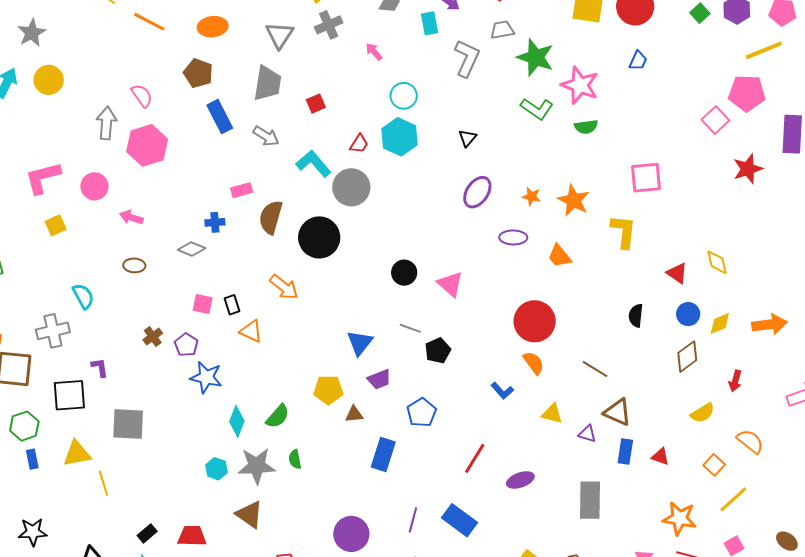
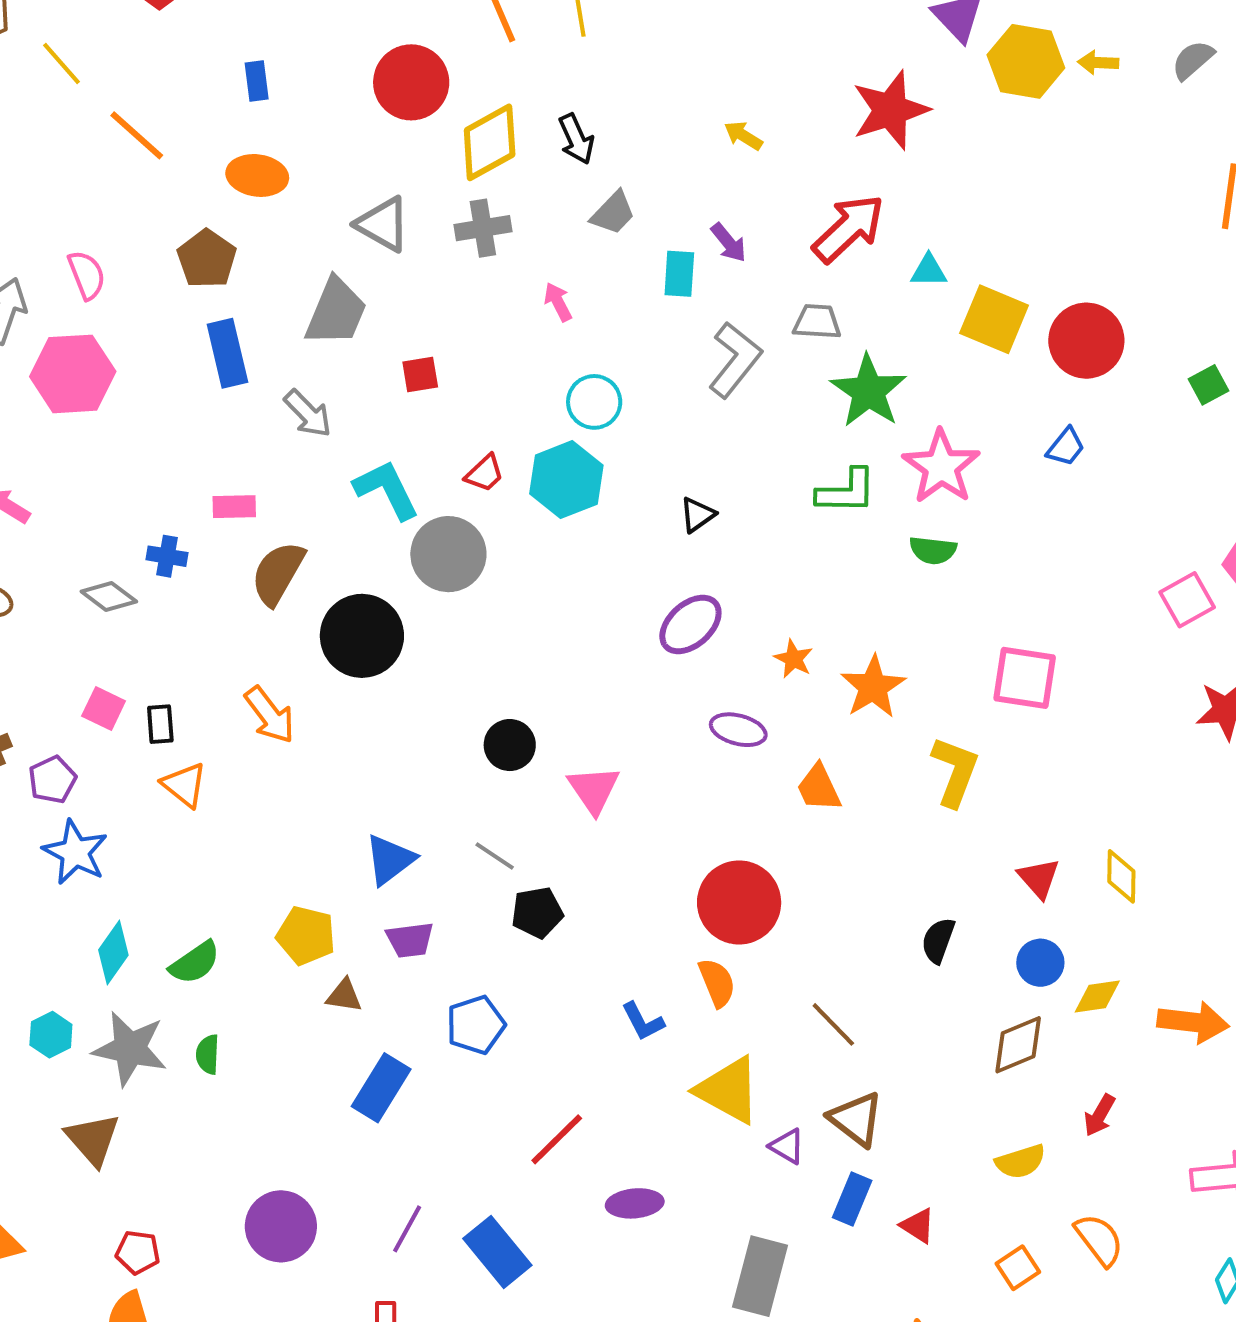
gray triangle: (280, 35) -> (383, 224), turned -48
green L-shape: (537, 109) -> (846, 491), turned -48
yellow triangle: (552, 414) -> (728, 1090), size x1.6

